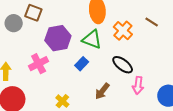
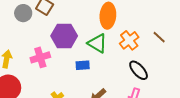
blue rectangle: (82, 64) -> (83, 65), turned 32
black ellipse: (123, 65) -> (139, 70), moved

